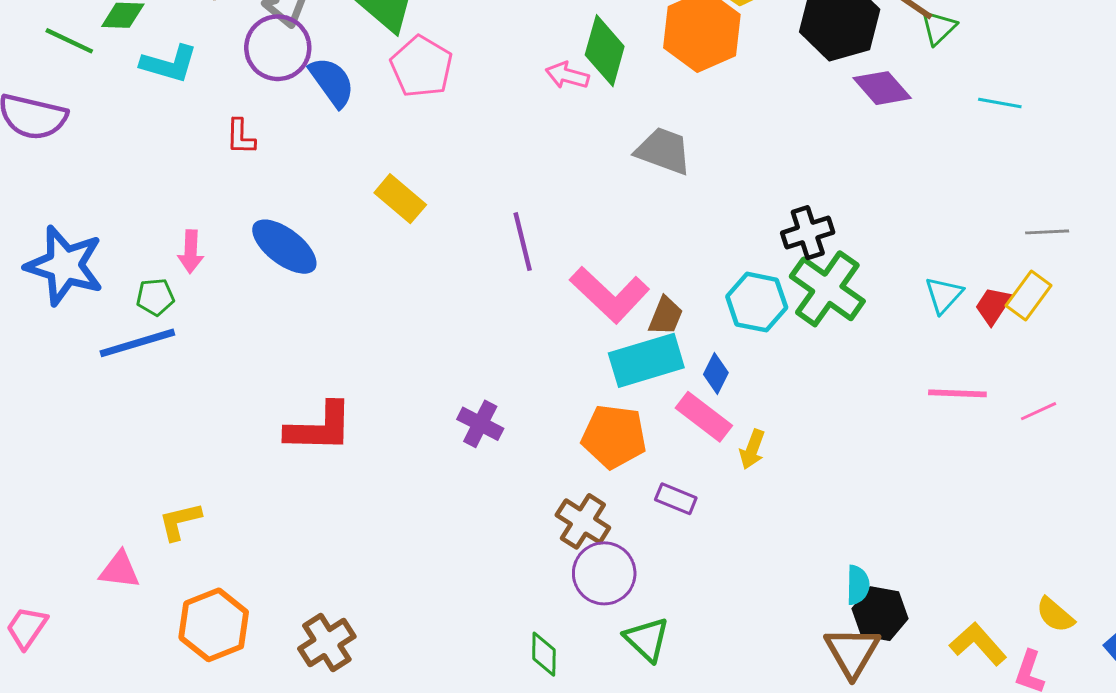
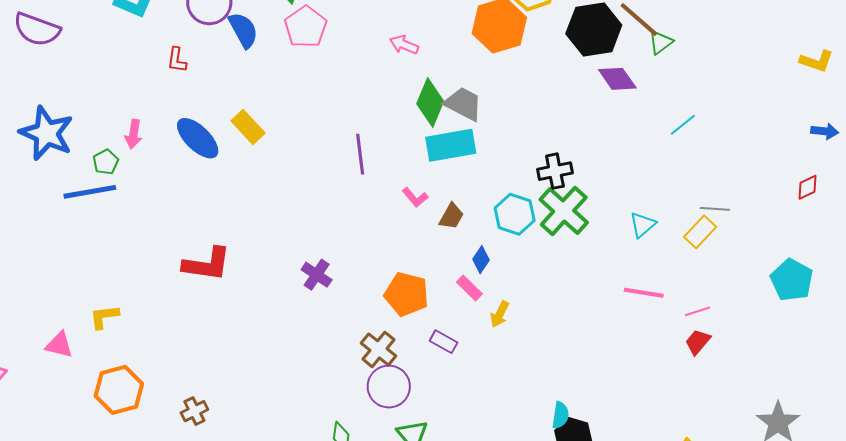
green diamond: (605, 51) -> (430, 103), moved
cyan line: (1000, 103) -> (683, 125), moved, turned -56
yellow rectangle: (400, 199) -> (248, 127), moved
gray line: (1047, 232) -> (715, 209), moved
pink L-shape: (610, 295) -> (415, 197), size x0.5
green pentagon: (155, 297) -> (106, 162), turned -30
red trapezoid: (993, 306) -> (698, 342), moved
cyan rectangle: (646, 360) -> (451, 145), moved
pink rectangle: (704, 417) -> (469, 288), size x0.7
brown cross: (327, 643) -> (194, 411), size x0.7

